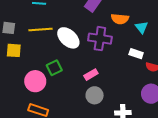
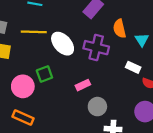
orange semicircle: (120, 19) -> (119, 29), turned 66
gray circle: (95, 95) -> (97, 107), moved

